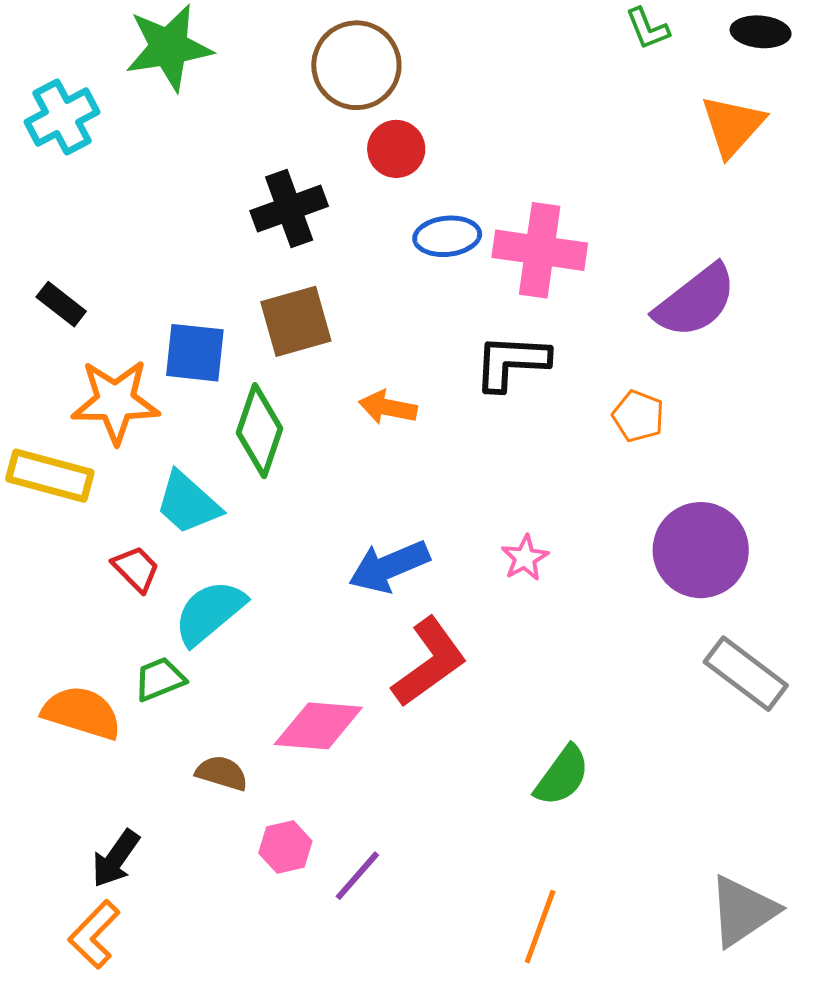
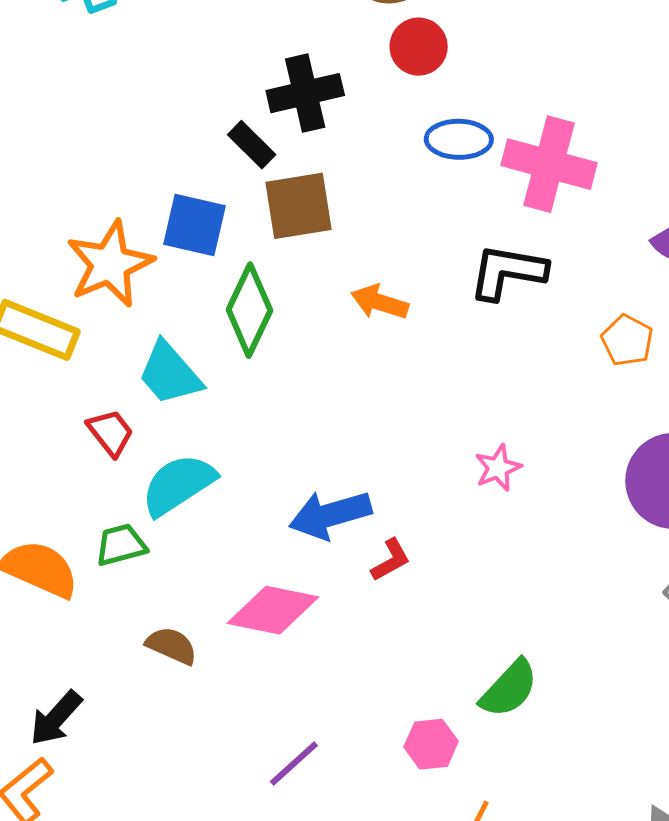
black rectangle: (61, 304) -> (252, 145), moved
orange star: (115, 401) -> (110, 264), turned -30
blue arrow: (389, 566) -> (330, 515), moved
red L-shape: (429, 662) -> (391, 560), size x0.5
pink hexagon: (285, 847) -> (431, 744), moved

